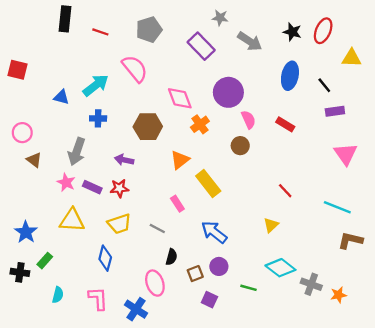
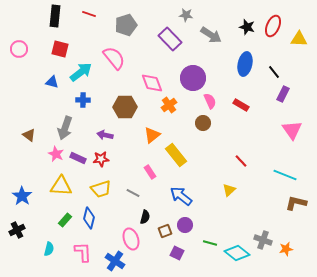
red line: (100, 32) -> (89, 14), moved
yellow triangle: (352, 58) -> (299, 39), moved
red square: (18, 70) -> (60, 49), moved
purple rectangle: (335, 111) -> (283, 94), turned -56
pink circle: (22, 133) -> (19, 49), moved
green rectangle: (45, 261) -> (65, 220), moved
cyan diamond: (280, 268) -> (237, 253), moved
black cross: (20, 272) -> (17, 230), turned -35

